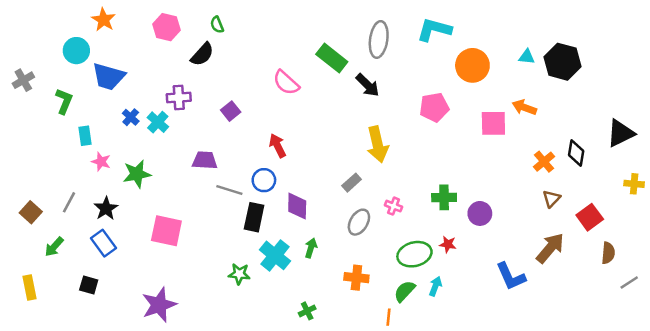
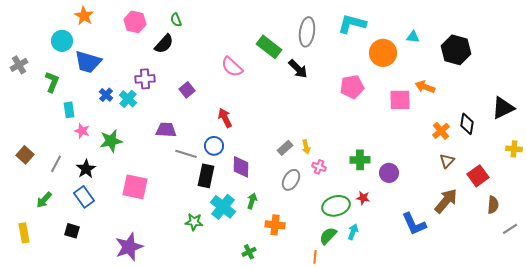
cyan triangle: (527, 57) -> (413, 37), moved
yellow arrow: (377, 144) -> (306, 147), moved, size x0.5
brown square: (31, 212) -> (25, 155), moved
orange cross: (356, 278) -> (275, 225), moved

